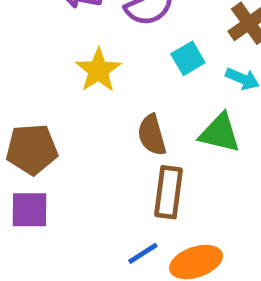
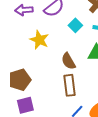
brown rectangle: (169, 192) -> (70, 85), moved

